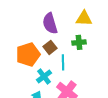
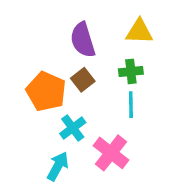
orange pentagon: (28, 54) -> (46, 91), turned -30
cyan line: (63, 62) -> (131, 105), moved

